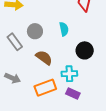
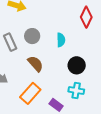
cyan cross: (69, 74) -> (76, 91), moved
orange rectangle: (45, 88) -> (30, 93), turned -40

